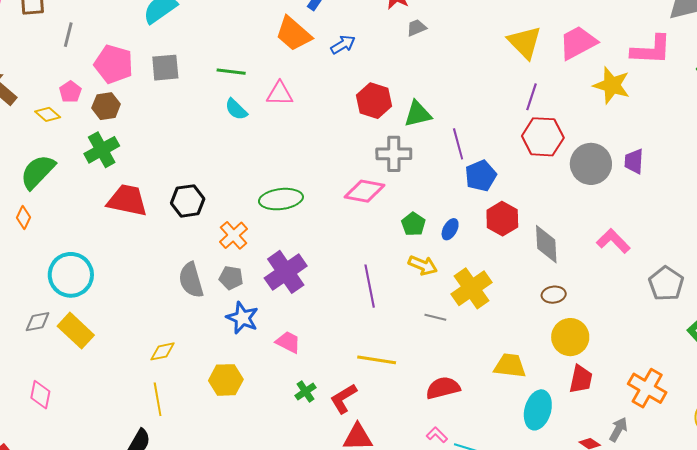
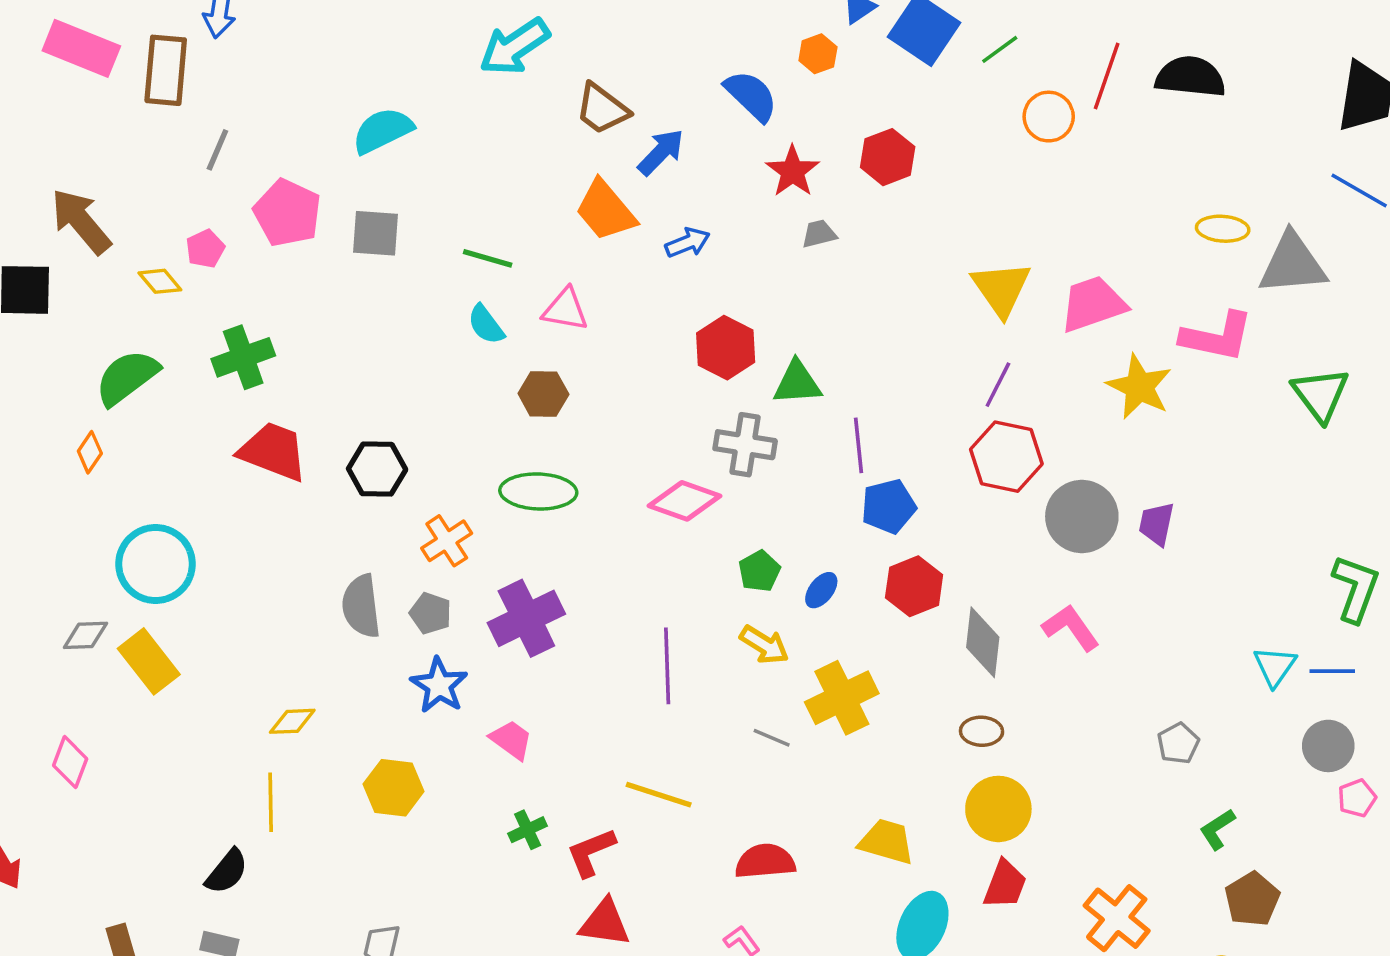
brown hexagon: (106, 106) -> (543, 394), moved
pink L-shape: (613, 241) -> (1071, 628), moved
gray pentagon: (666, 284) -> (1178, 743), size x0.7

